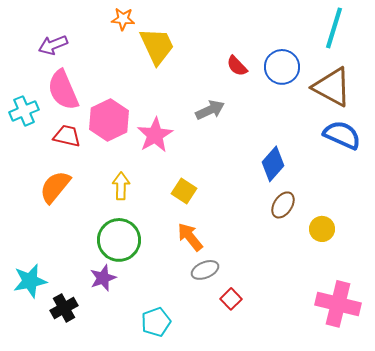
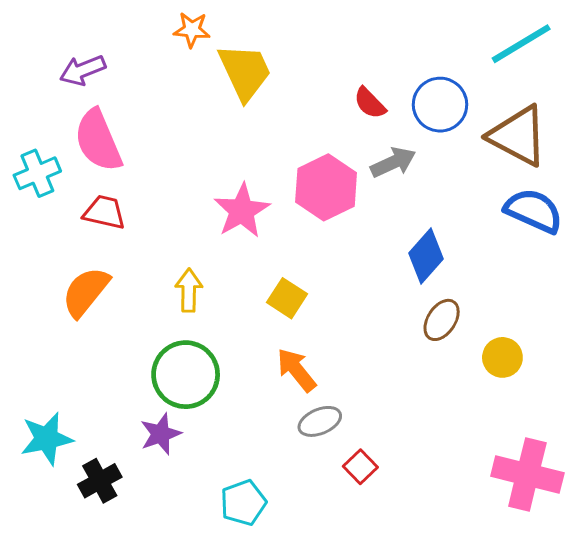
cyan line: (334, 28) -> (521, 44), turned 42
gray arrow: (210, 110) -> (393, 162), moved
pink hexagon: (109, 120) -> (326, 187), moved

